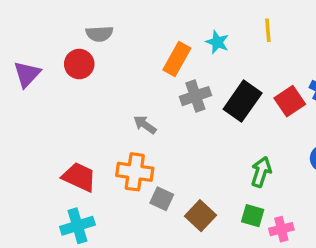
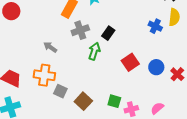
black rectangle: (243, 101) -> (108, 33), size x0.6
red square: (290, 101) -> (130, 62), moved
green arrow: (261, 172) -> (94, 51), moved

